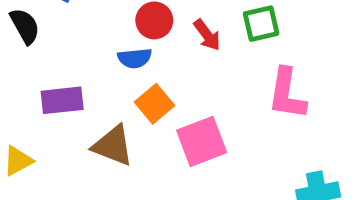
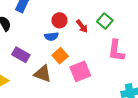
green square: (261, 24) -> (105, 21), turned -35
purple rectangle: (62, 100) -> (21, 55), turned 36

